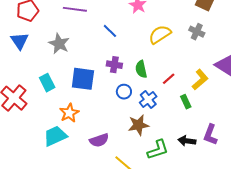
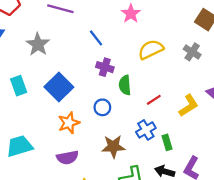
purple cross: (114, 65) -> (105, 67), moved
blue square: (83, 79) -> (59, 87), turned 30
blue cross: (148, 100) -> (146, 130), moved
green rectangle: (186, 102) -> (167, 142), moved
orange star: (69, 113) -> (69, 123), moved

